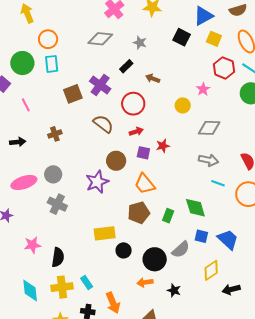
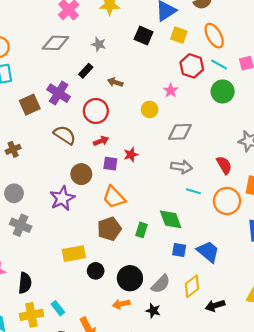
gray semicircle: (181, 249) -> (161, 284), moved

